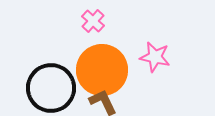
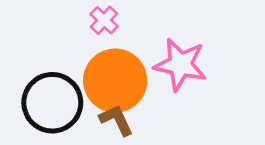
pink star: (155, 57) -> (180, 65), size x1.4

